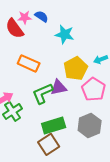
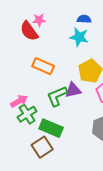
blue semicircle: (42, 16) -> (84, 19), moved, turned -32
green rectangle: (54, 125) -> (51, 128), moved, turned 40
brown square: (49, 144) -> (42, 147), moved

